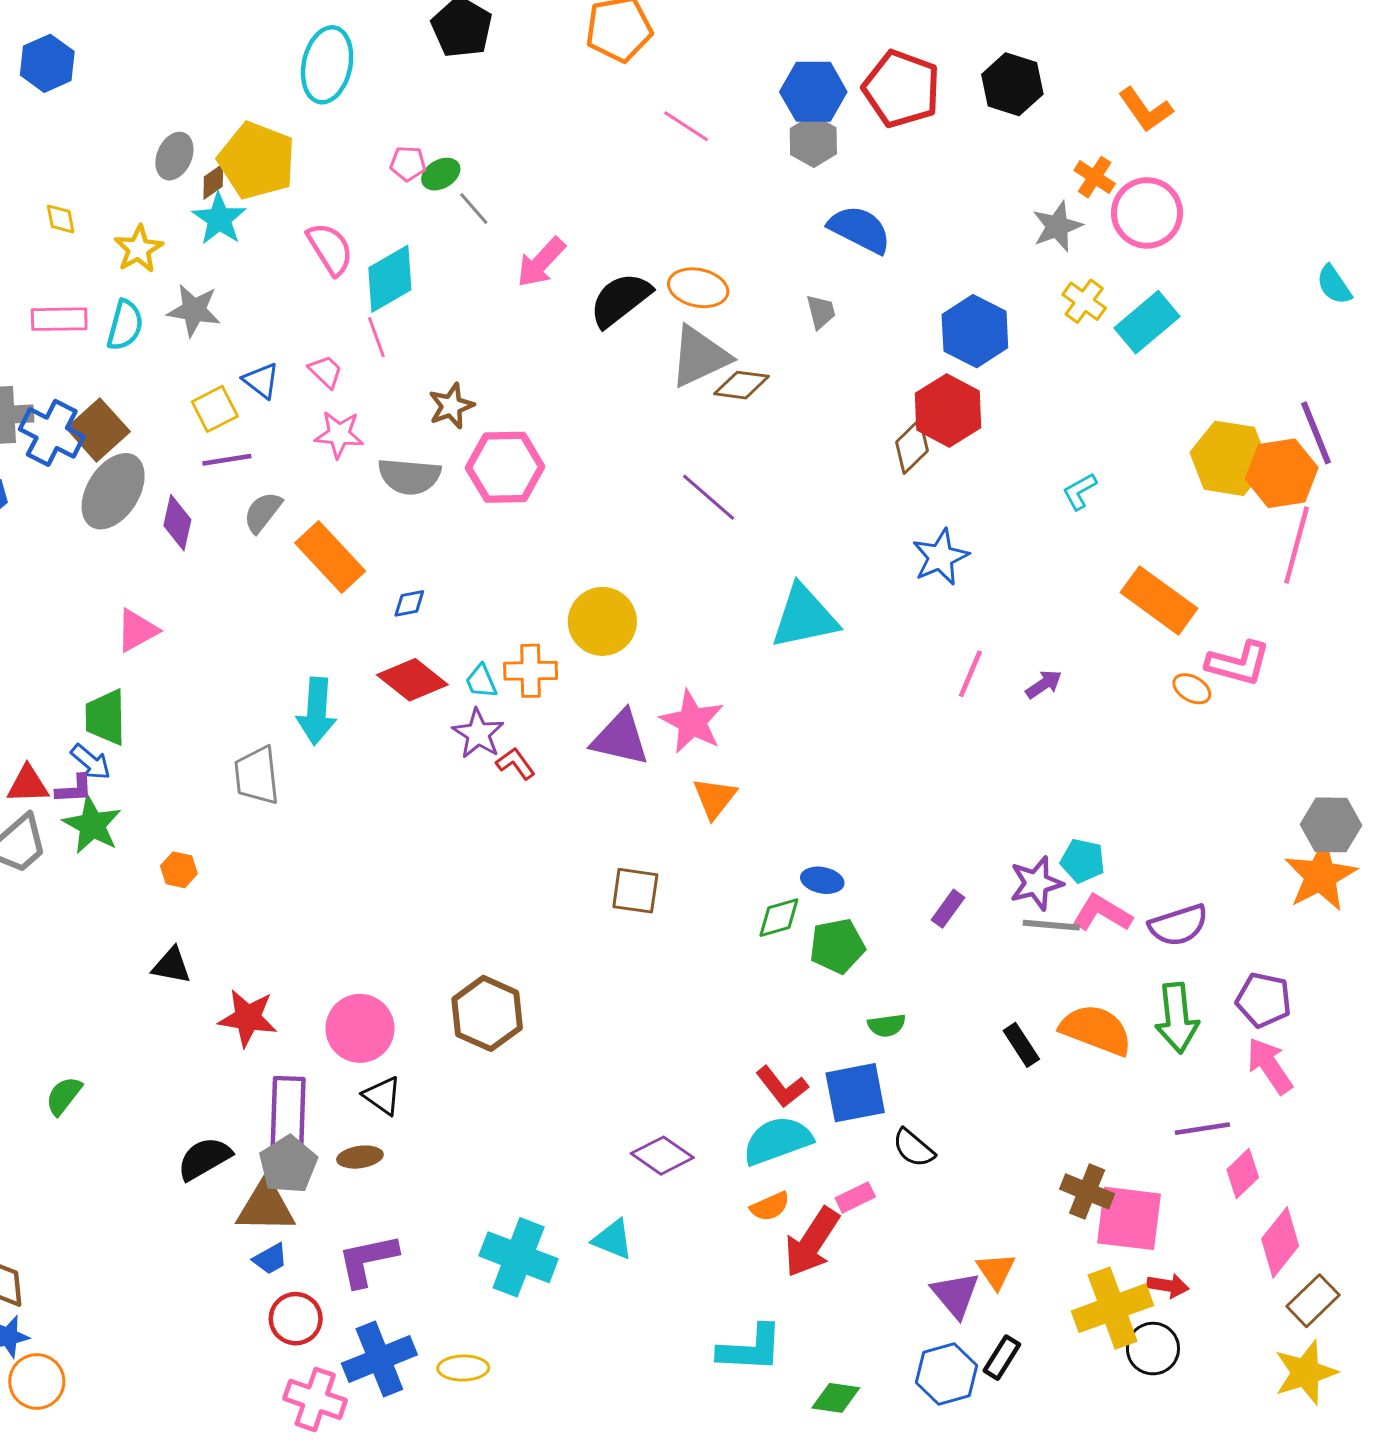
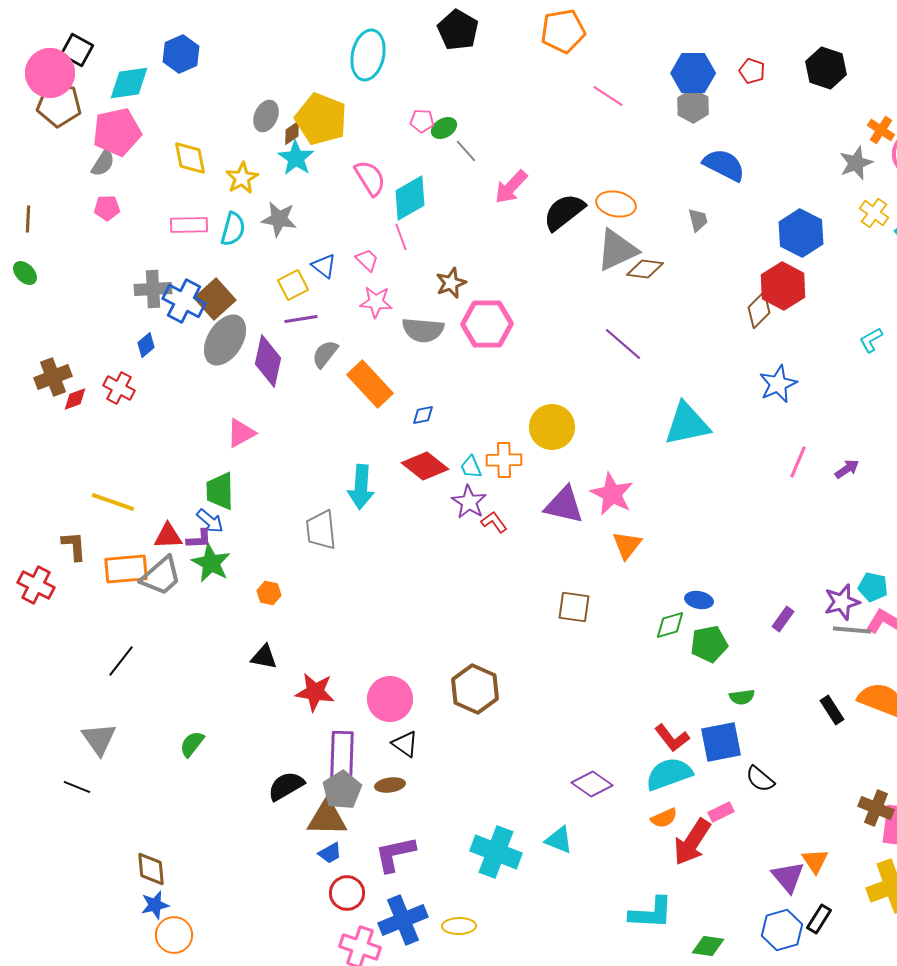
red pentagon: (902, 89) -> (752, 71), size x0.5
yellow diamond: (61, 219) -> (190, 158), size x1.6
purple diamond: (177, 523) -> (268, 361), size x1.4

